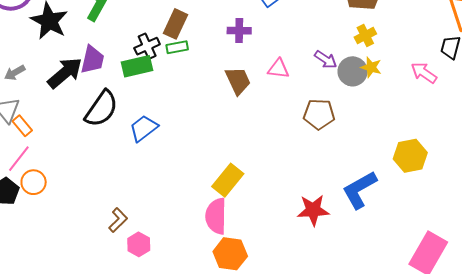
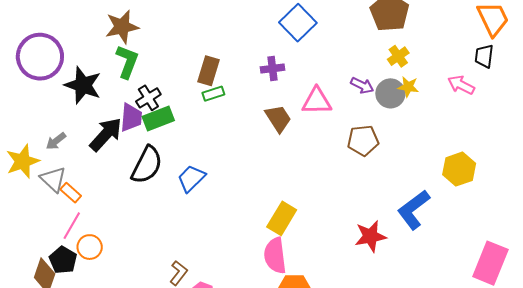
black cross: (147, 46) -> (148, 98), moved
green rectangle: (137, 66) -> (158, 119), moved
pink triangle: (278, 69) -> (317, 101), size x1.4

